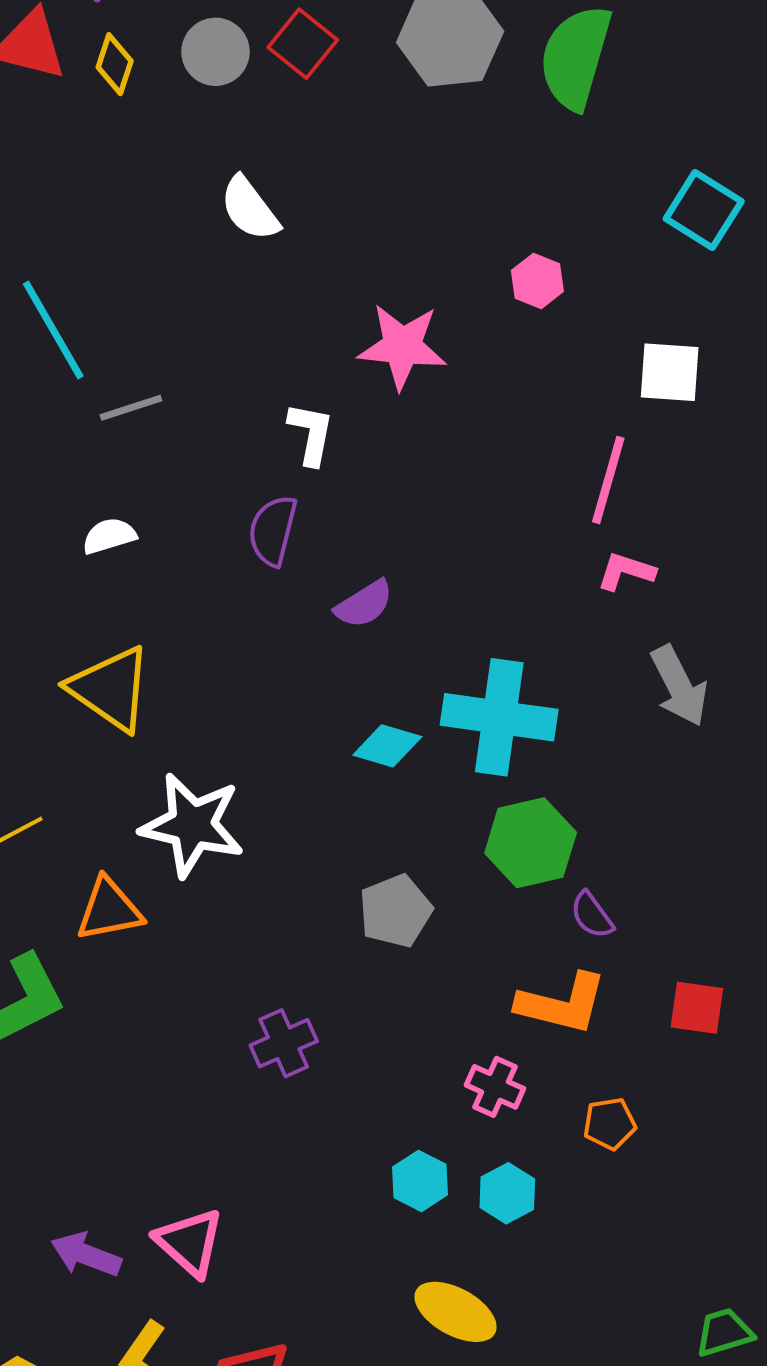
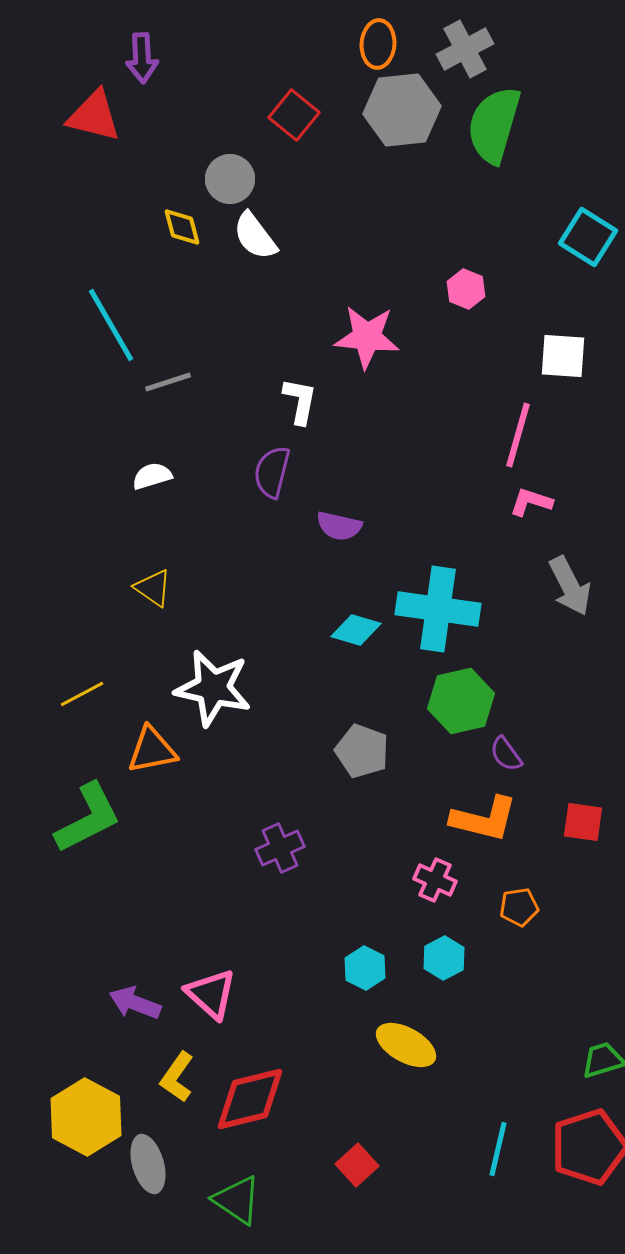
gray circle: (215, 52) -> (230, 179), moved
yellow diamond: (115, 64) -> (182, 227), moved, turned -33
purple semicircle: (364, 604) -> (339, 526), turned 45
yellow triangle: (110, 689) -> (153, 588), size x0.6
gray pentagon: (396, 911) -> (362, 751), turned -30
cyan hexagon: (420, 1181) -> (365, 968), moved

